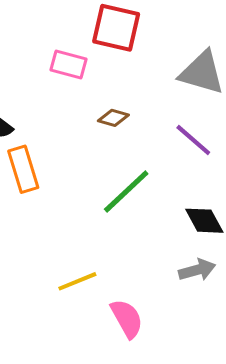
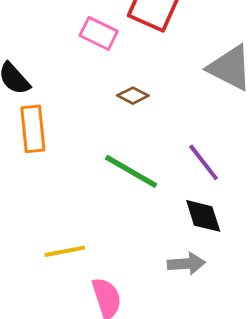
purple line: (193, 140) -> (204, 162), moved
green line: (126, 192) -> (131, 171), turned 62

